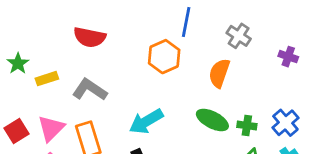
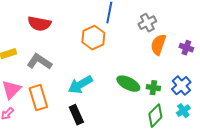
gray cross: (239, 36) -> (147, 23), turned 30
purple cross: (288, 57) -> (186, 48), moved
orange semicircle: (219, 73) -> (158, 45), moved

